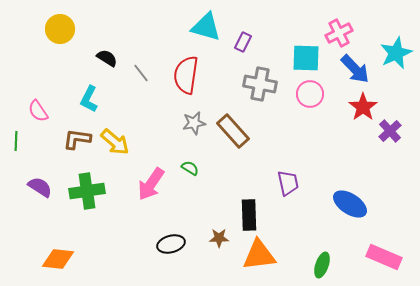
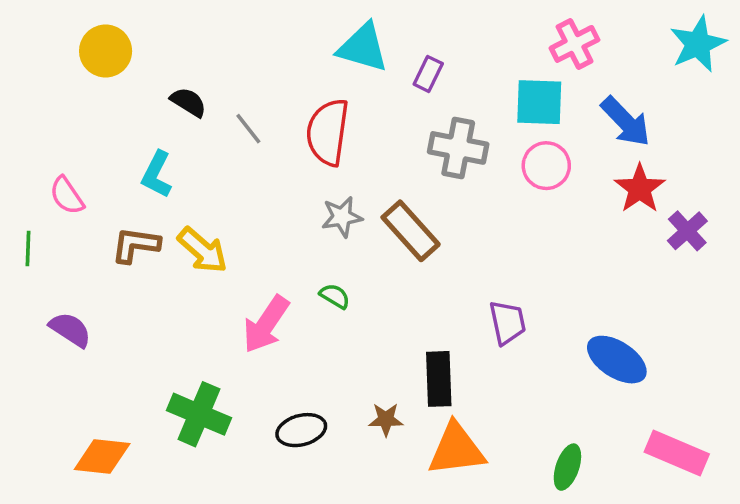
pink cross: (339, 33) -> (574, 44), moved
cyan star: (396, 53) -> (698, 44), moved
green cross: (87, 191) -> (199, 414), moved, turned 32

